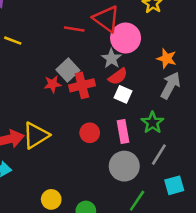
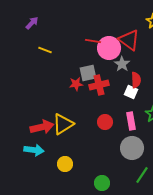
red triangle: (106, 19) -> (129, 40), moved
pink circle: (126, 38) -> (109, 48), moved
gray square: (68, 70) -> (88, 73), turned 30
red semicircle: (118, 76) -> (136, 80), moved, turned -56
yellow circle: (51, 199) -> (65, 164), moved

